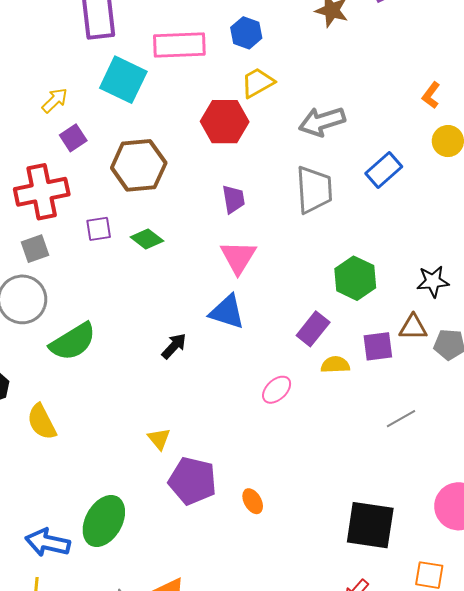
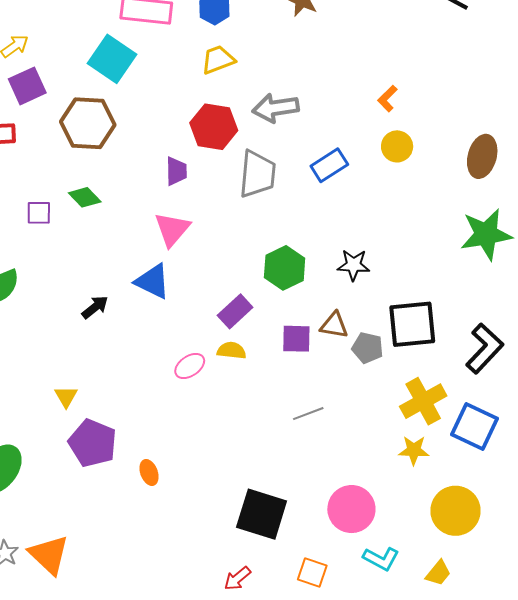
cyan square: (123, 80) -> (112, 59), moved
red hexagon: (225, 122) -> (214, 127), moved
purple square: (73, 138) -> (27, 86), size x1.4
purple square: (99, 229) -> (39, 213), moved
black star: (433, 281) -> (353, 265), moved
yellow semicircle: (335, 365) -> (232, 350), moved

